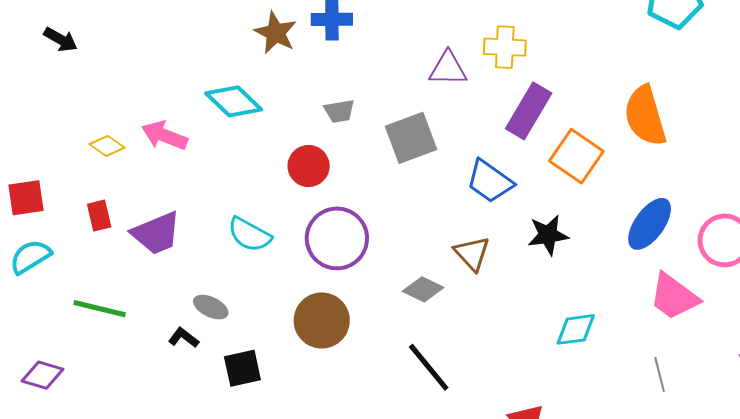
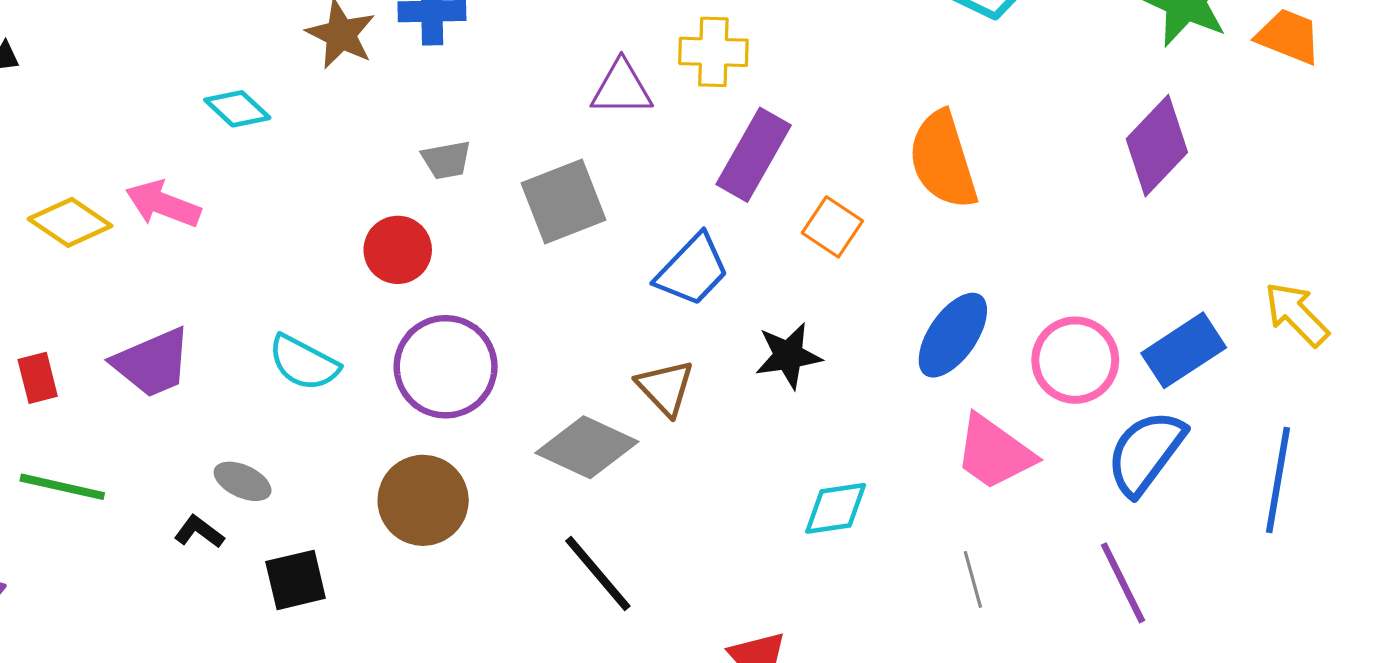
cyan diamond: (234, 101) -> (237, 109), moved, size x0.7
yellow diamond: (107, 146) -> (70, 222), size x1.4
orange square: (576, 156) -> (832, 227), size x0.7
blue trapezoid: (490, 181) -> (692, 270), turned -81
red rectangle: (99, 216) -> (38, 378), moved
gray diamond: (423, 289) -> (587, 447), size x1.5

